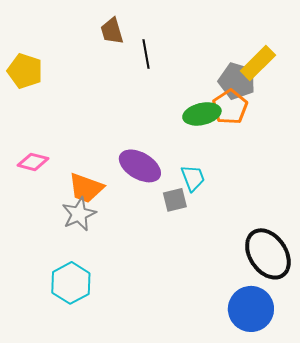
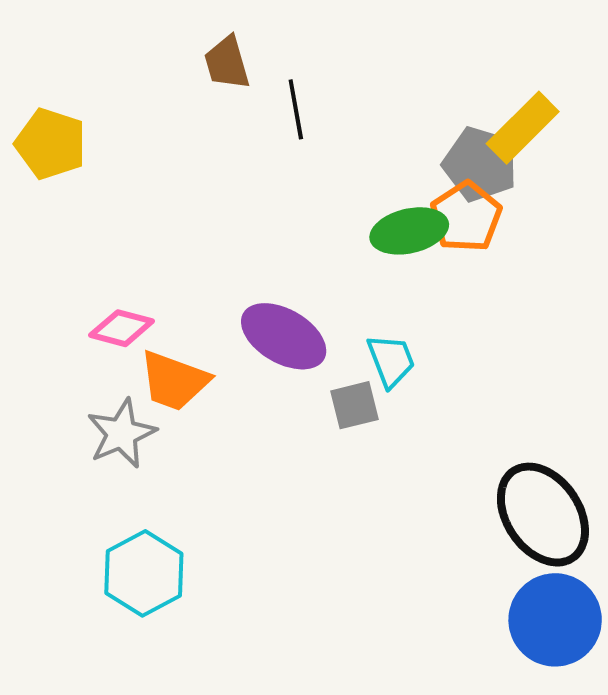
pink diamond: (33, 162) -> (122, 328), moved
gray star: (79, 214) -> (122, 434), moved
blue circle: (251, 309) -> (555, 620), moved

